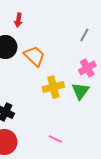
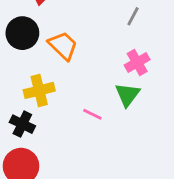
yellow cross: (53, 87) -> (39, 90), moved
pink line: (55, 139) -> (92, 114), moved

